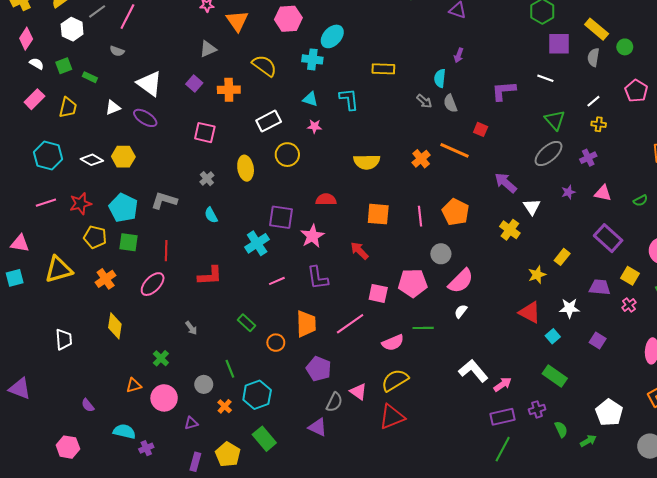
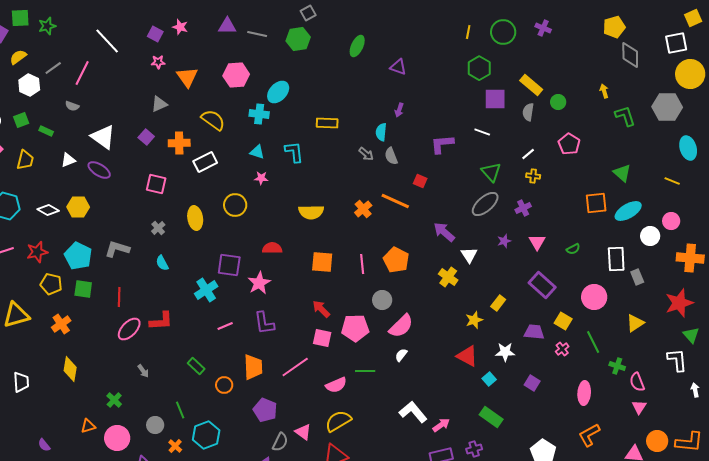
white rectangle: (269, 121) -> (205, 162), moved
pink triangle: (603, 193) -> (537, 242), turned 48
red arrow: (359, 251) -> (321, 309), moved
pink ellipse: (153, 284) -> (129, 329), moved

